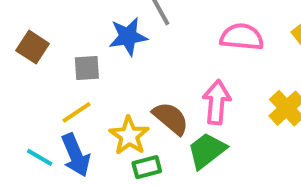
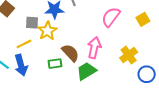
pink semicircle: (242, 37) -> (111, 17), turned -65
yellow star: (129, 136) -> (47, 31), moved
green rectangle: (147, 167) -> (55, 64), moved

